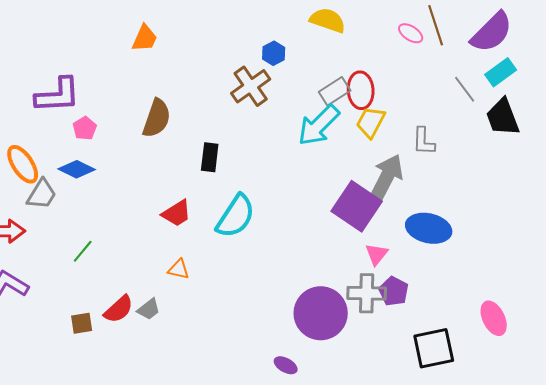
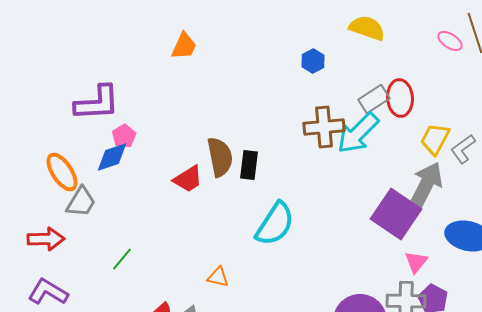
brown cross: (251, 86) -> (324, 127), moved, turned 30
brown semicircle: (157, 118) -> (220, 157), moved, turned -30
yellow trapezoid: (371, 122) -> (435, 139), moved
gray L-shape: (424, 141) -> (463, 149), turned 52
blue diamond: (77, 169) -> (112, 157), moved, turned -45
red trapezoid: (177, 213) -> (188, 179), moved

